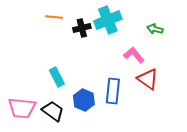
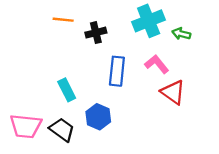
cyan cross: (108, 20) -> (149, 21), moved
blue rectangle: (113, 91) -> (117, 71), moved

